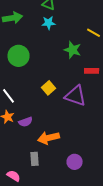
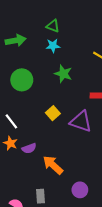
green star: (73, 50) -> (63, 74), moved
orange arrow: (49, 138) -> (53, 165), turned 55
gray rectangle: (35, 159) -> (40, 196), moved

